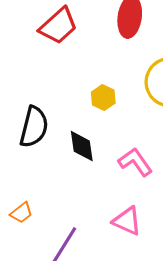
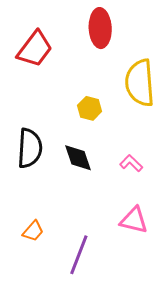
pink L-shape: (135, 162) -> (131, 163), size x0.7

